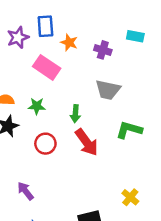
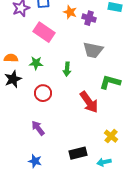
orange star: (69, 42) -> (70, 12), moved
red arrow: (87, 142) -> (89, 102), moved
purple arrow: (25, 191) -> (38, 128), moved

